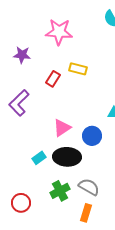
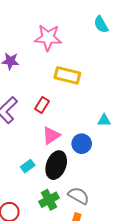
yellow rectangle: (78, 69) -> (67, 75), size x1.4
red rectangle: (53, 79) -> (42, 105), moved
black ellipse: (67, 157) -> (56, 165), turned -72

